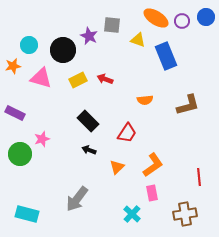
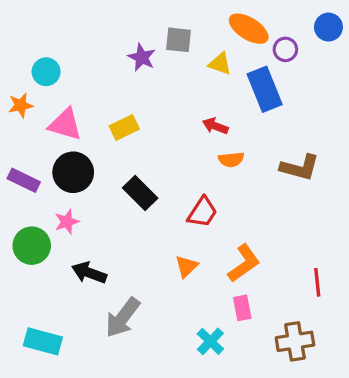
purple circle: (182, 21) -> (285, 49), moved
black circle: (63, 50) -> (73, 172), moved
red arrow: (105, 79) -> (215, 126), moved
brown L-shape: (188, 105) -> (300, 167), turned 30
black arrow: (89, 150) -> (89, 273), moved, size x1.5

